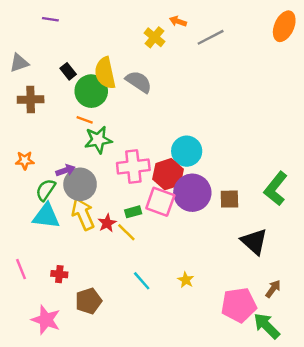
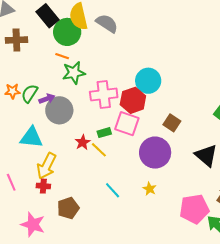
black rectangle: (68, 71) -> (47, 16), size x1.6
green semicircle: (46, 190) -> (30, 94), moved
purple circle: (192, 193) -> (155, 153), moved
brown square: (229, 199) -> (172, 123), moved, turned 36
yellow arrow: (83, 214) -> (47, 166), moved, turned -128

